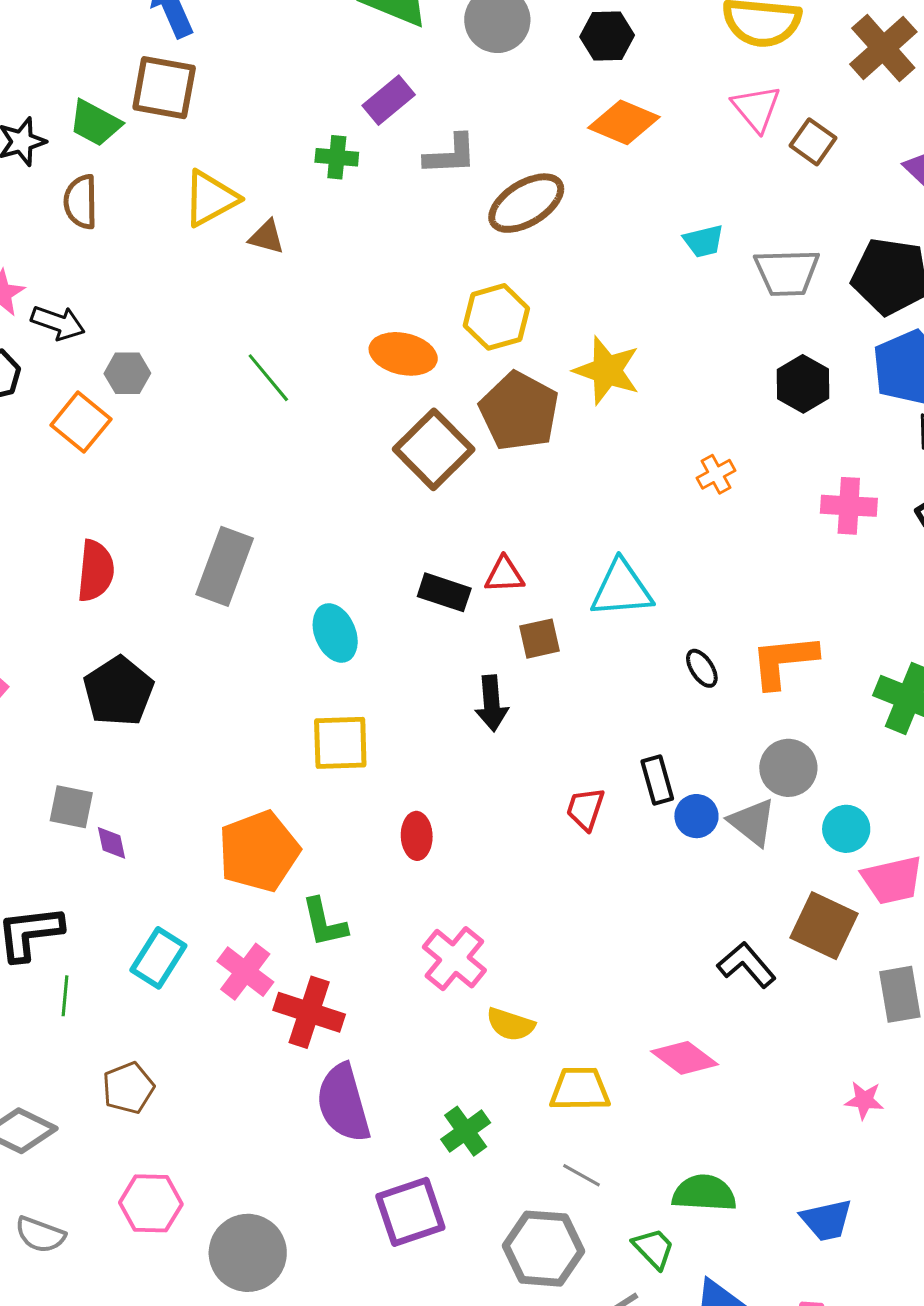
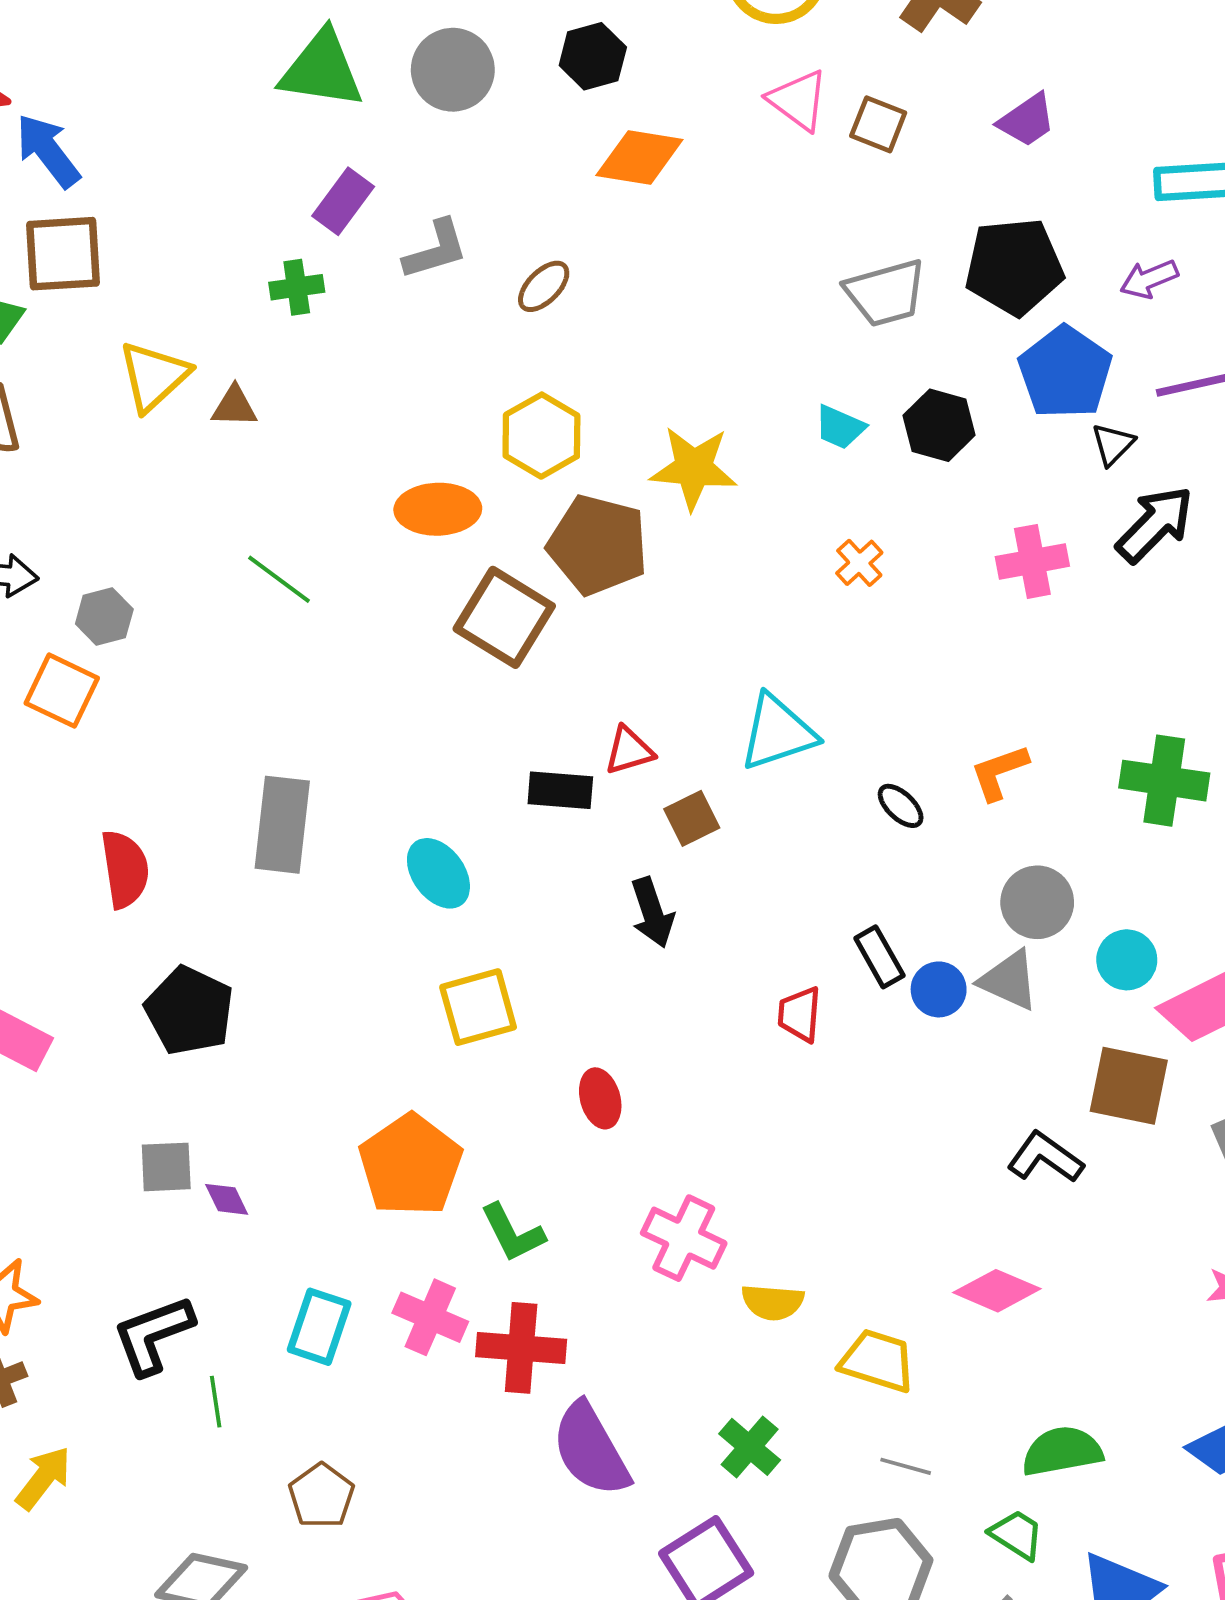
brown ellipse: (526, 203) -> (544, 286), size x0.6
cyan trapezoid: (704, 241) -> (840, 427), moved, turned 51
orange L-shape: (784, 661) -> (999, 772), size x0.7
yellow trapezoid: (580, 1089) -> (878, 1361), turned 32

